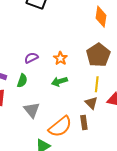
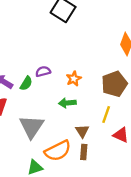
green semicircle: (22, 81) -> (26, 83), moved
brown triangle: (91, 103) -> (82, 131), moved
gray triangle: (32, 110) -> (32, 127), size x1.4

